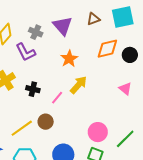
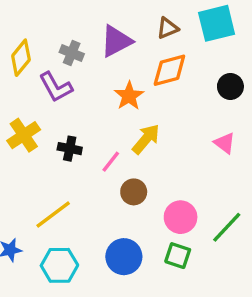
purple triangle: (62, 26) -> (116, 41), turned 45
orange diamond: (107, 49) -> (169, 70), moved
brown circle: (46, 122) -> (134, 192), moved

